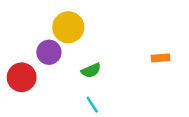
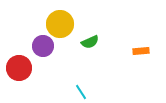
green semicircle: (91, 70) -> (90, 42), moved

